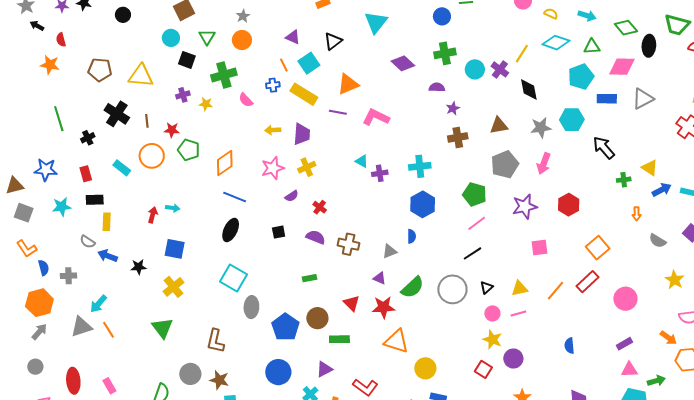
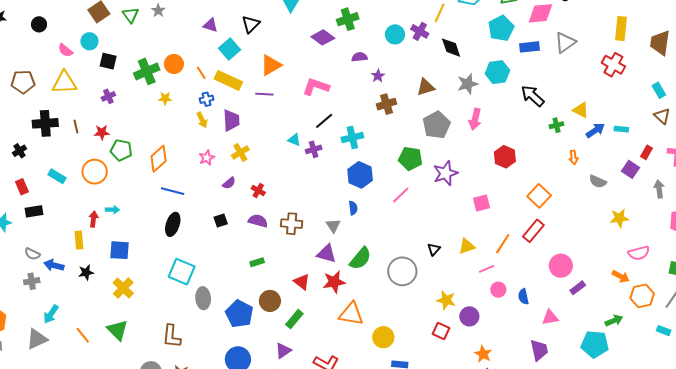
green triangle: (207, 37) -> (131, 15), moved
orange circle: (242, 40) -> (174, 64), moved
green cross: (445, 53) -> (348, 19), moved
orange line: (284, 65) -> (201, 73), moved
blue cross: (273, 85) -> (207, 99), moved
pink semicircle: (246, 100) -> (65, 50), moved
yellow star: (206, 104) -> (165, 98), moved
black cross: (117, 114) -> (45, 123), turned -30
pink L-shape: (376, 117) -> (316, 87), moved
yellow arrow: (273, 130) -> (202, 120), turned -105
orange circle: (152, 156) -> (95, 172), moved
pink star: (273, 168) -> (207, 158), size x0.7
purple star: (525, 207) -> (446, 173), moved
yellow rectangle: (107, 222) -> (79, 240), moved
pink line: (477, 223) -> (401, 195), moved
gray triangle: (390, 251) -> (333, 226), turned -35
black line: (473, 253) -> (324, 121), moved
gray cross: (69, 276) -> (32, 281), moved
purple triangle: (380, 278) -> (327, 254), size x1.5
yellow star: (675, 280) -> (619, 218), turned -30
gray circle: (452, 289) -> (402, 271), moved
pink circle: (625, 299) -> (561, 266), moved
pink circle: (492, 313) -> (498, 290), moved
pink line: (518, 314) -> (487, 269), moved
orange line: (108, 330) -> (83, 335), moved
green rectangle: (339, 339) -> (294, 319), turned -42
pink triangle: (629, 370) -> (550, 317), moved

